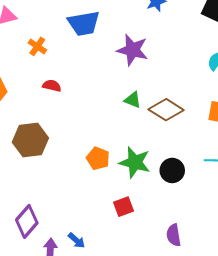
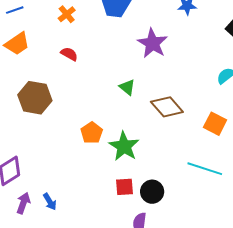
green triangle: (133, 100) -> (127, 87), moved
black circle: (172, 170) -> (152, 192), moved
red square: (124, 207) -> (125, 187), moved

